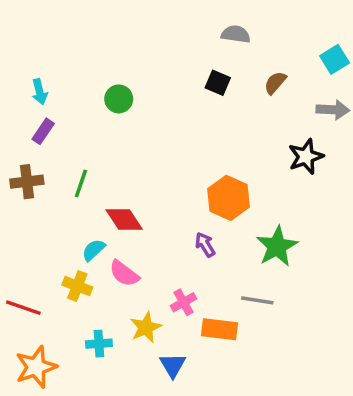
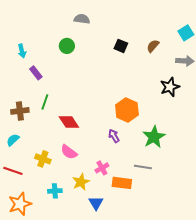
gray semicircle: (236, 34) -> (82, 19), moved
green circle: (119, 99) -> (67, 46), moved
purple rectangle: (43, 131) -> (36, 73), moved, turned -72
brown cross: (27, 182) -> (20, 111), moved
cyan semicircle: (94, 250) -> (13, 140), moved

